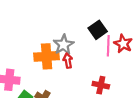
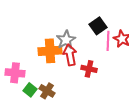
red arrow: (68, 61) -> (70, 55), size x1.5
red cross: (101, 85) -> (89, 69), moved

